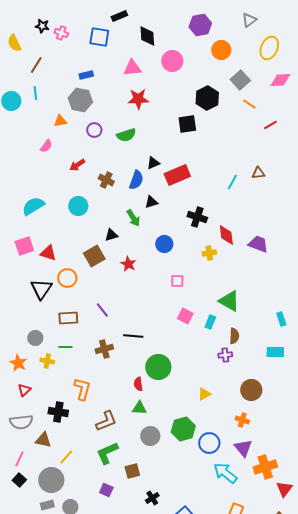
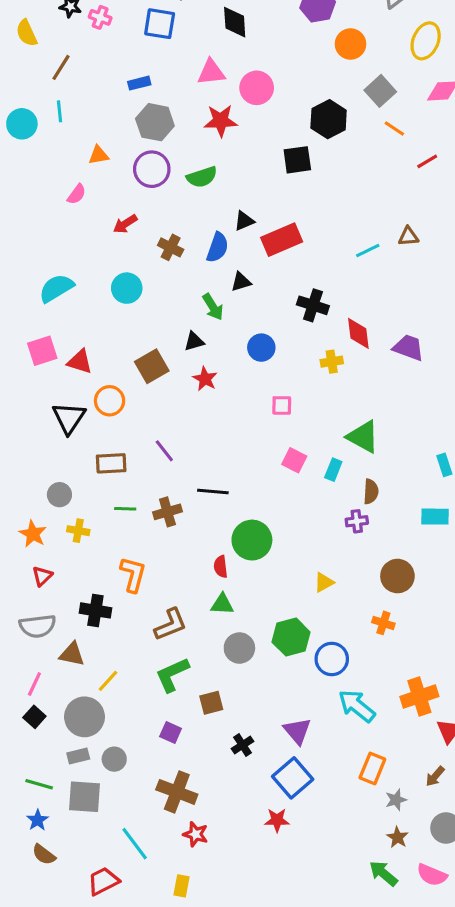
pink circle: (172, 61) -> (257, 88), moved
gray hexagon: (80, 100) -> (155, 122), moved
purple circle: (94, 130) -> (152, 169), size x1.5
cyan line: (232, 182) -> (368, 251), turned 35
black triangle: (111, 235) -> (194, 341), moved
green line: (65, 347) -> (125, 509), moved
purple triangle: (243, 448) -> (297, 731), moved

